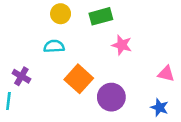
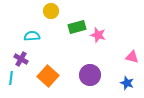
green rectangle: (101, 16) -> (77, 27), moved
cyan semicircle: (54, 46) -> (32, 36), moved
orange square: (79, 79) -> (48, 76), moved

